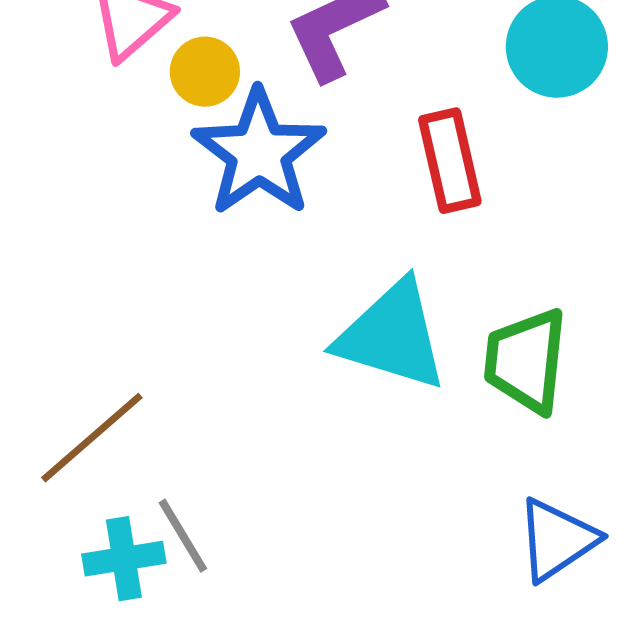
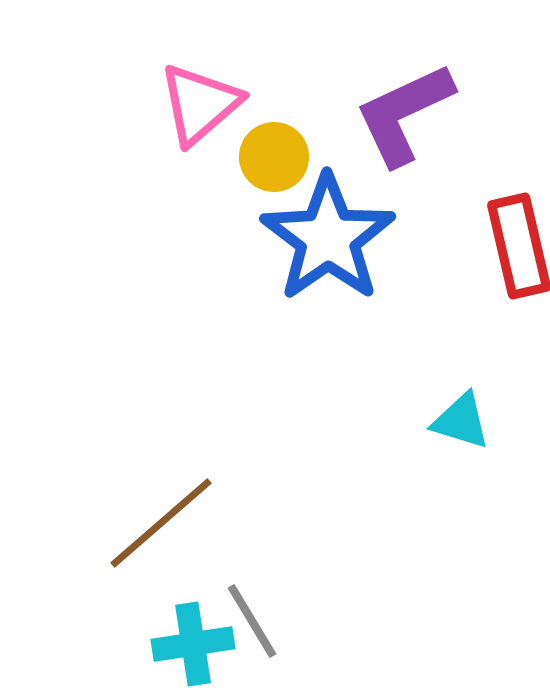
cyan triangle: (392, 336) -> (461, 421), size x0.5

